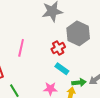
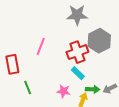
red cross: (58, 48) -> (77, 52), size x1.5

